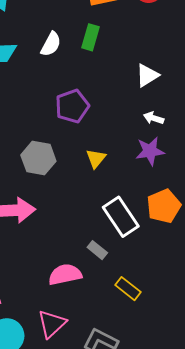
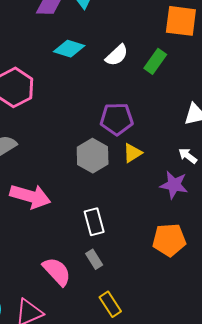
gray hexagon: (38, 158) -> (93, 156), moved
yellow triangle: (96, 158) -> (132, 153), moved
white rectangle: (121, 217) -> (94, 222), moved, size x0.7
pink semicircle: (65, 274) -> (57, 271), turned 40

